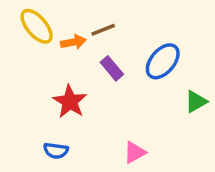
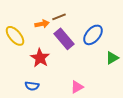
yellow ellipse: (37, 26) -> (15, 36), moved
purple rectangle: (112, 68) -> (64, 39), size x1.5

